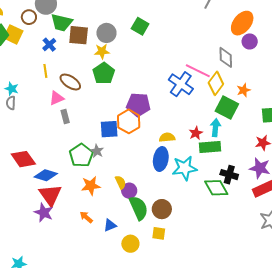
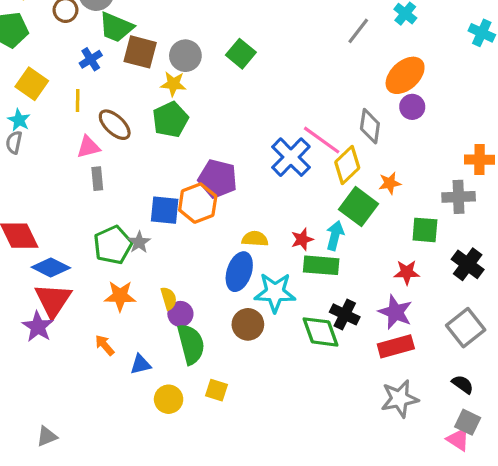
yellow square: (13, 34) -> (32, 84), moved
brown circle: (162, 209) -> (248, 324), moved

